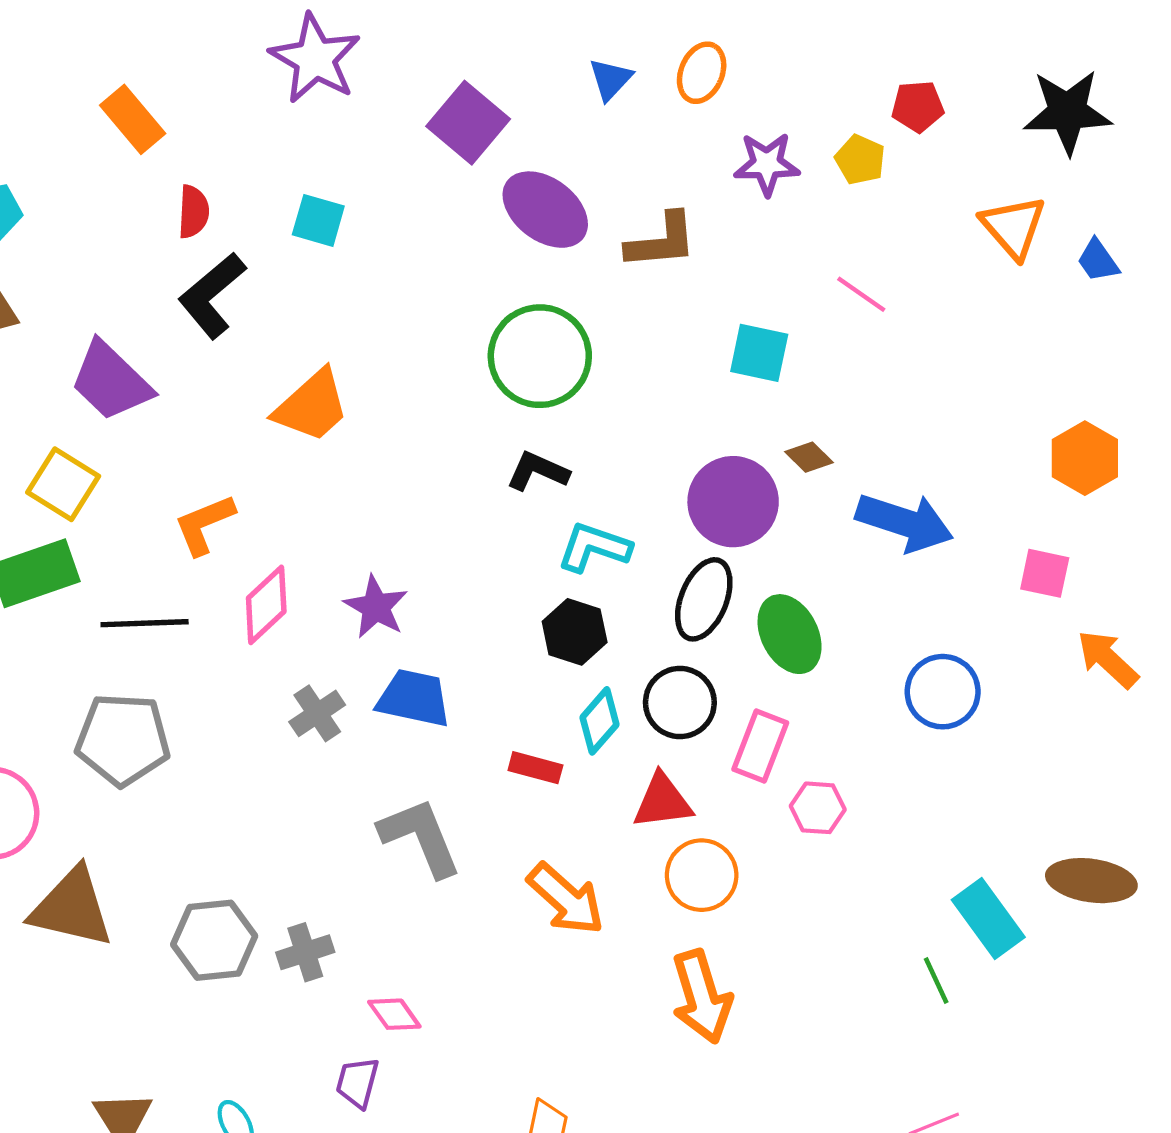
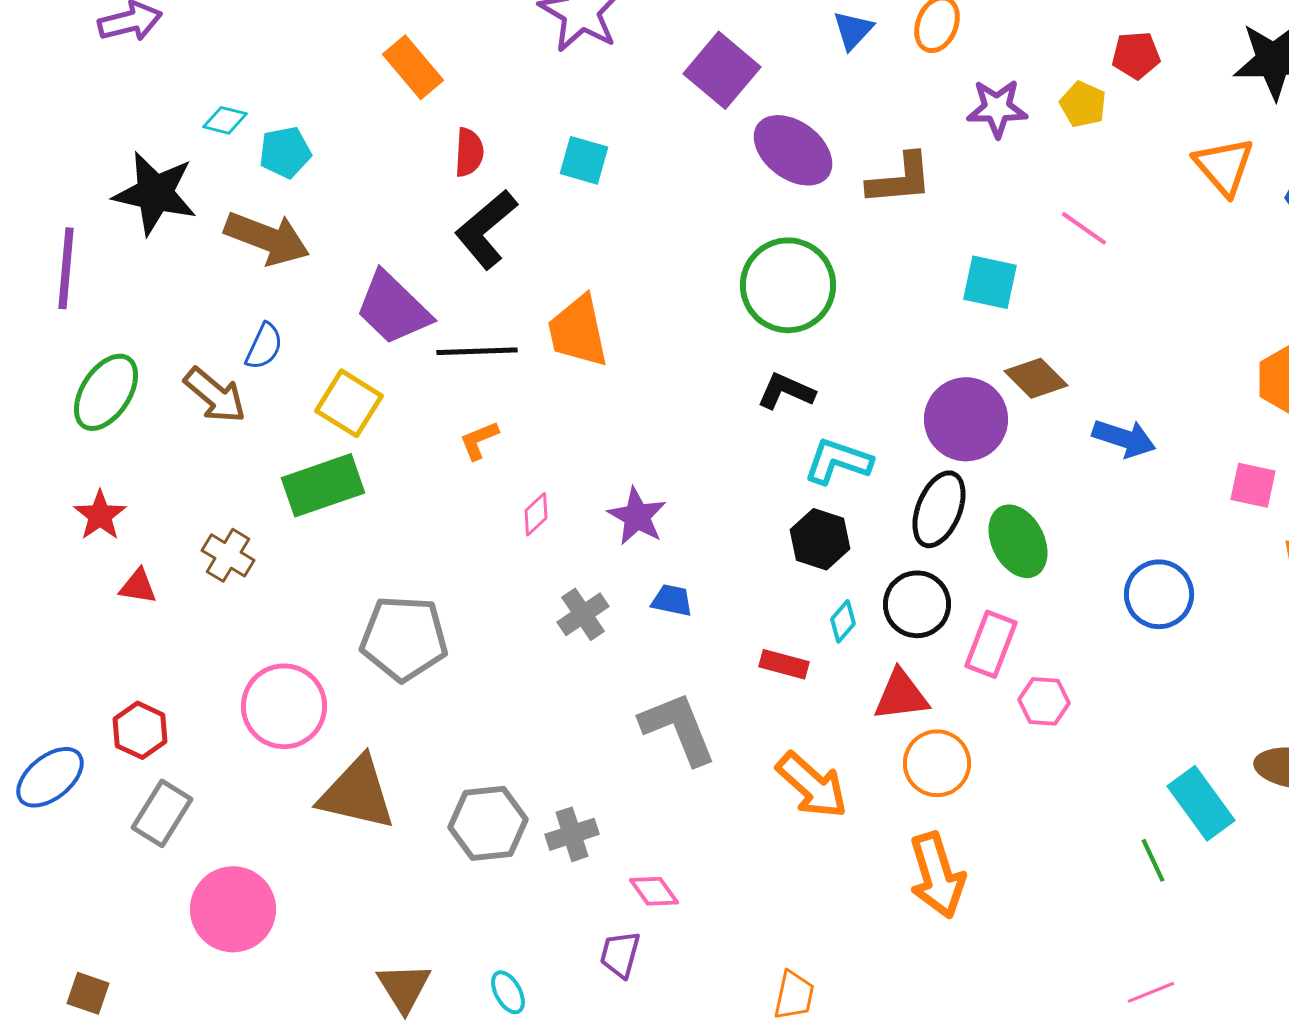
orange trapezoid: (312, 406) -> (578, 331), turned 120
brown diamond: (809, 457) -> (1036, 378), size x1.4
blue arrow: (905, 522) -> (1124, 438), size x0.7
orange L-shape: (204, 524) -> (479, 440), size x0.7
pink diamond: (266, 605) -> (536, 514), size x0.6
black line: (145, 623) -> (477, 351), moved
blue trapezoid: (414, 698) -> (672, 600), size x0.6
cyan diamond: (600, 721) -> (843, 621), size x0.7

